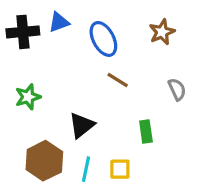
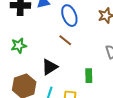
brown line: (118, 80) -> (65, 40), moved

